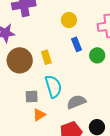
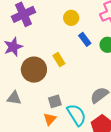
cyan semicircle: (53, 86) -> (77, 115), moved
orange triangle: (39, 115) -> (50, 119), moved

